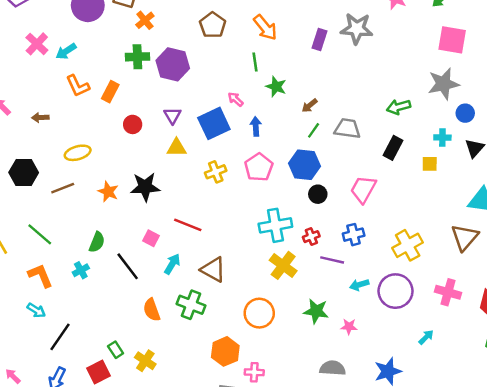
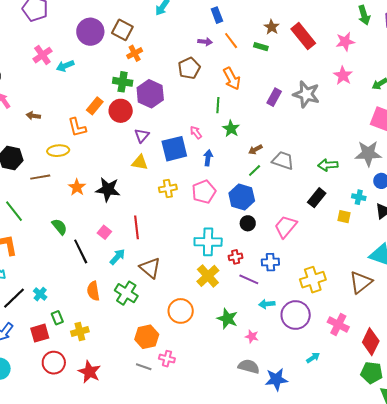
orange L-shape: (78, 86) -> (77, 127), moved
red circle: (133, 124) -> (121, 111), moved, size x1.5
gray trapezoid: (347, 129) -> (283, 160), moved
red line: (188, 225) -> (137, 227), turned 50
green semicircle: (97, 242) -> (60, 227), turned -72
cyan cross: (81, 270) -> (40, 294), moved, turned -32
yellow cross: (145, 361) -> (80, 331), turned 30
gray semicircle: (333, 368) -> (249, 366), moved

